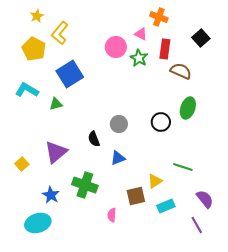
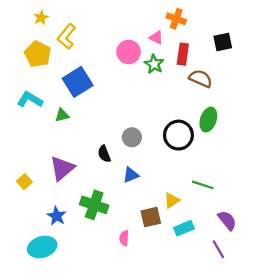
black square: (201, 38) -> (223, 42), turned 30
black circle: (161, 122) -> (178, 135), size x1.4

